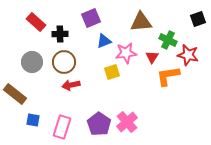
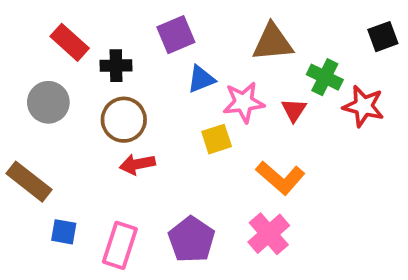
gray circle: (32, 62) -> (48, 102), moved
orange L-shape: (168, 76) -> (280, 178), moved, turned -130
pink cross: (127, 122) -> (269, 234), moved

